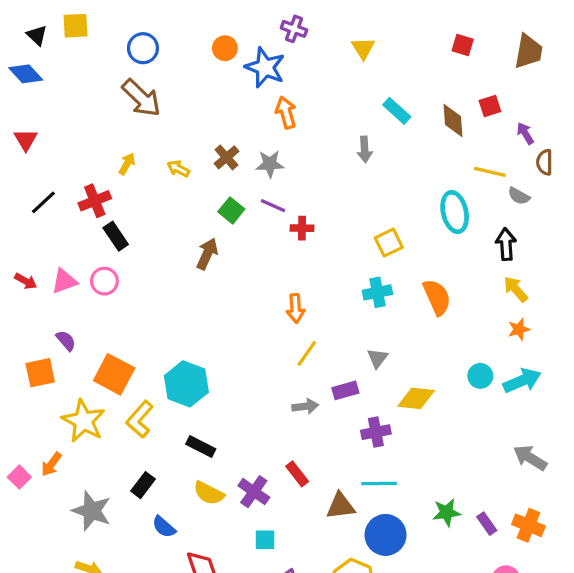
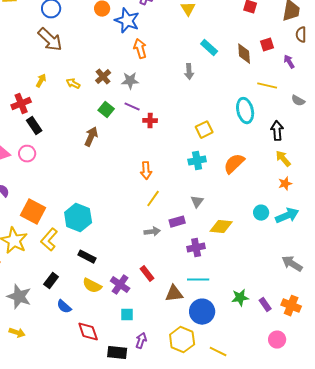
brown semicircle: (545, 162) -> (301, 35), moved
gray semicircle: (519, 196) -> (298, 101), moved
orange semicircle: (437, 297) -> (234, 164), turned -110

